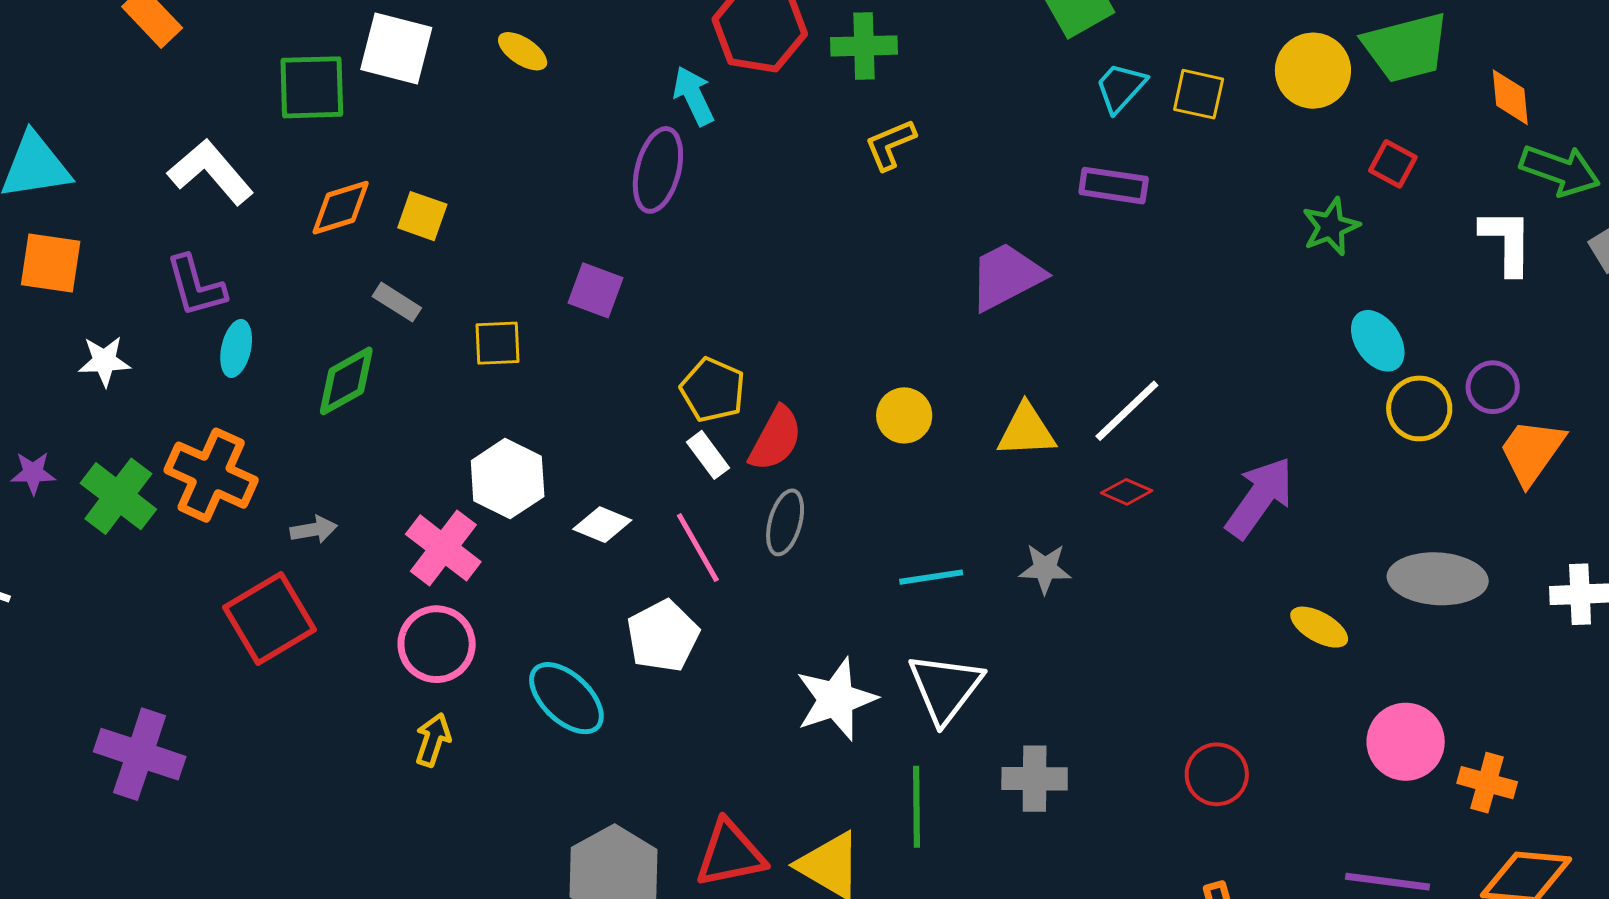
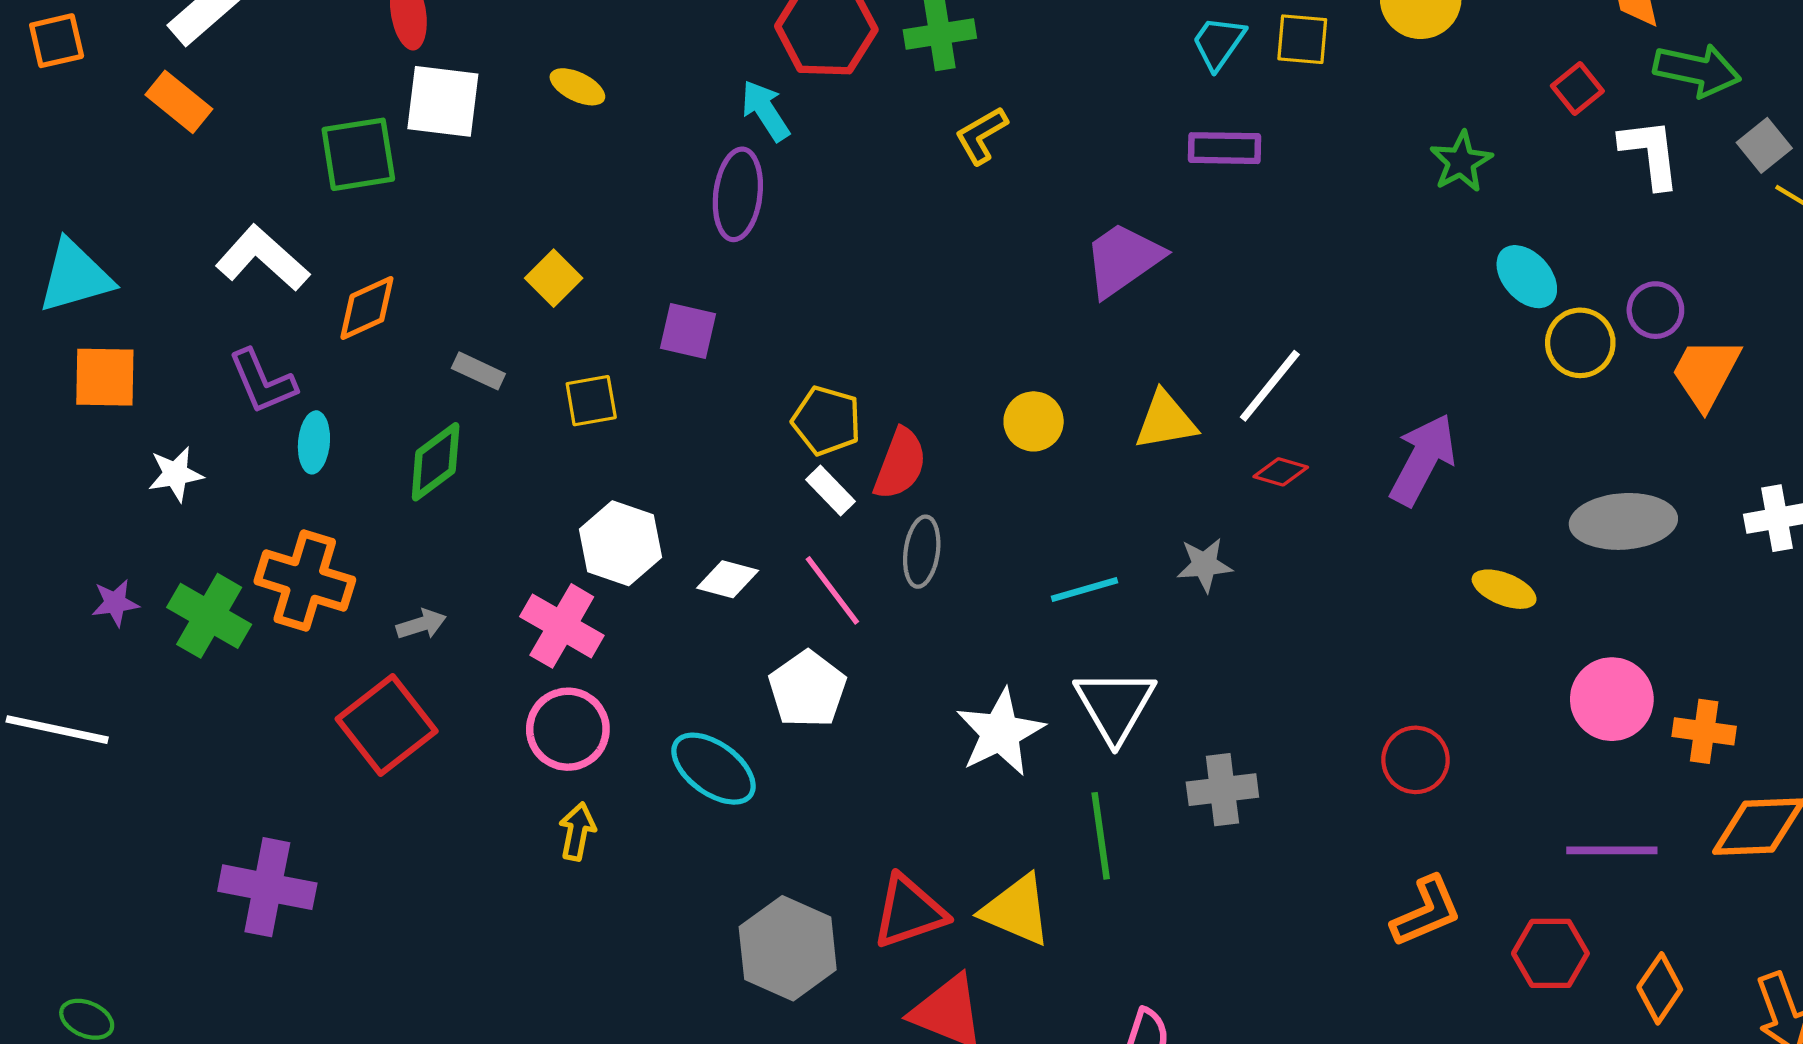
red square: (1393, 164) -> (1577, 88), moved, turned 30
orange diamond: (341, 208) -> (367, 308), moved
yellow square: (422, 216) -> (554, 278), moved, turned 33

